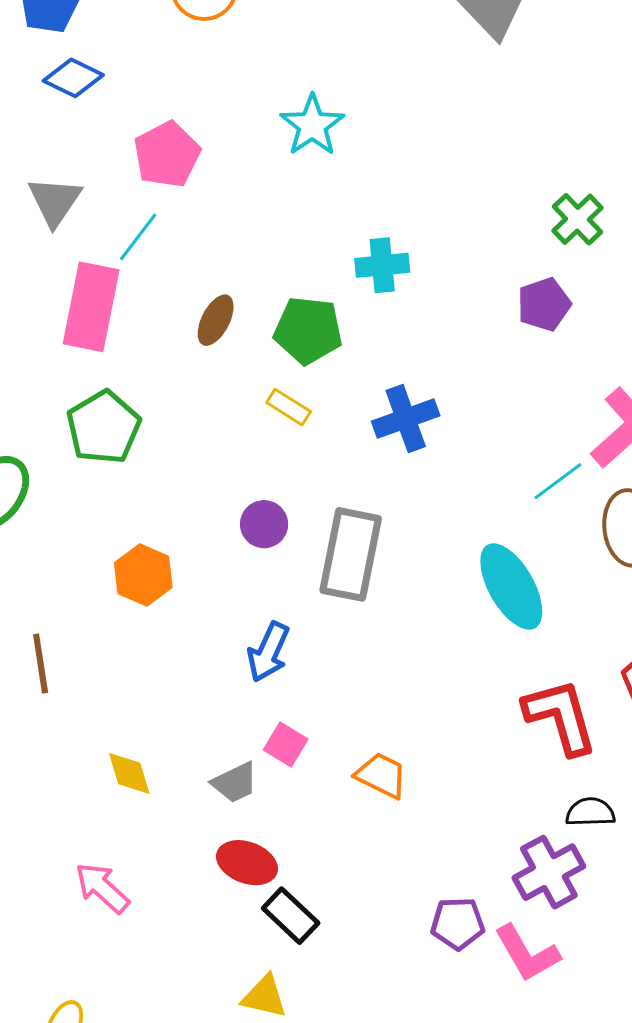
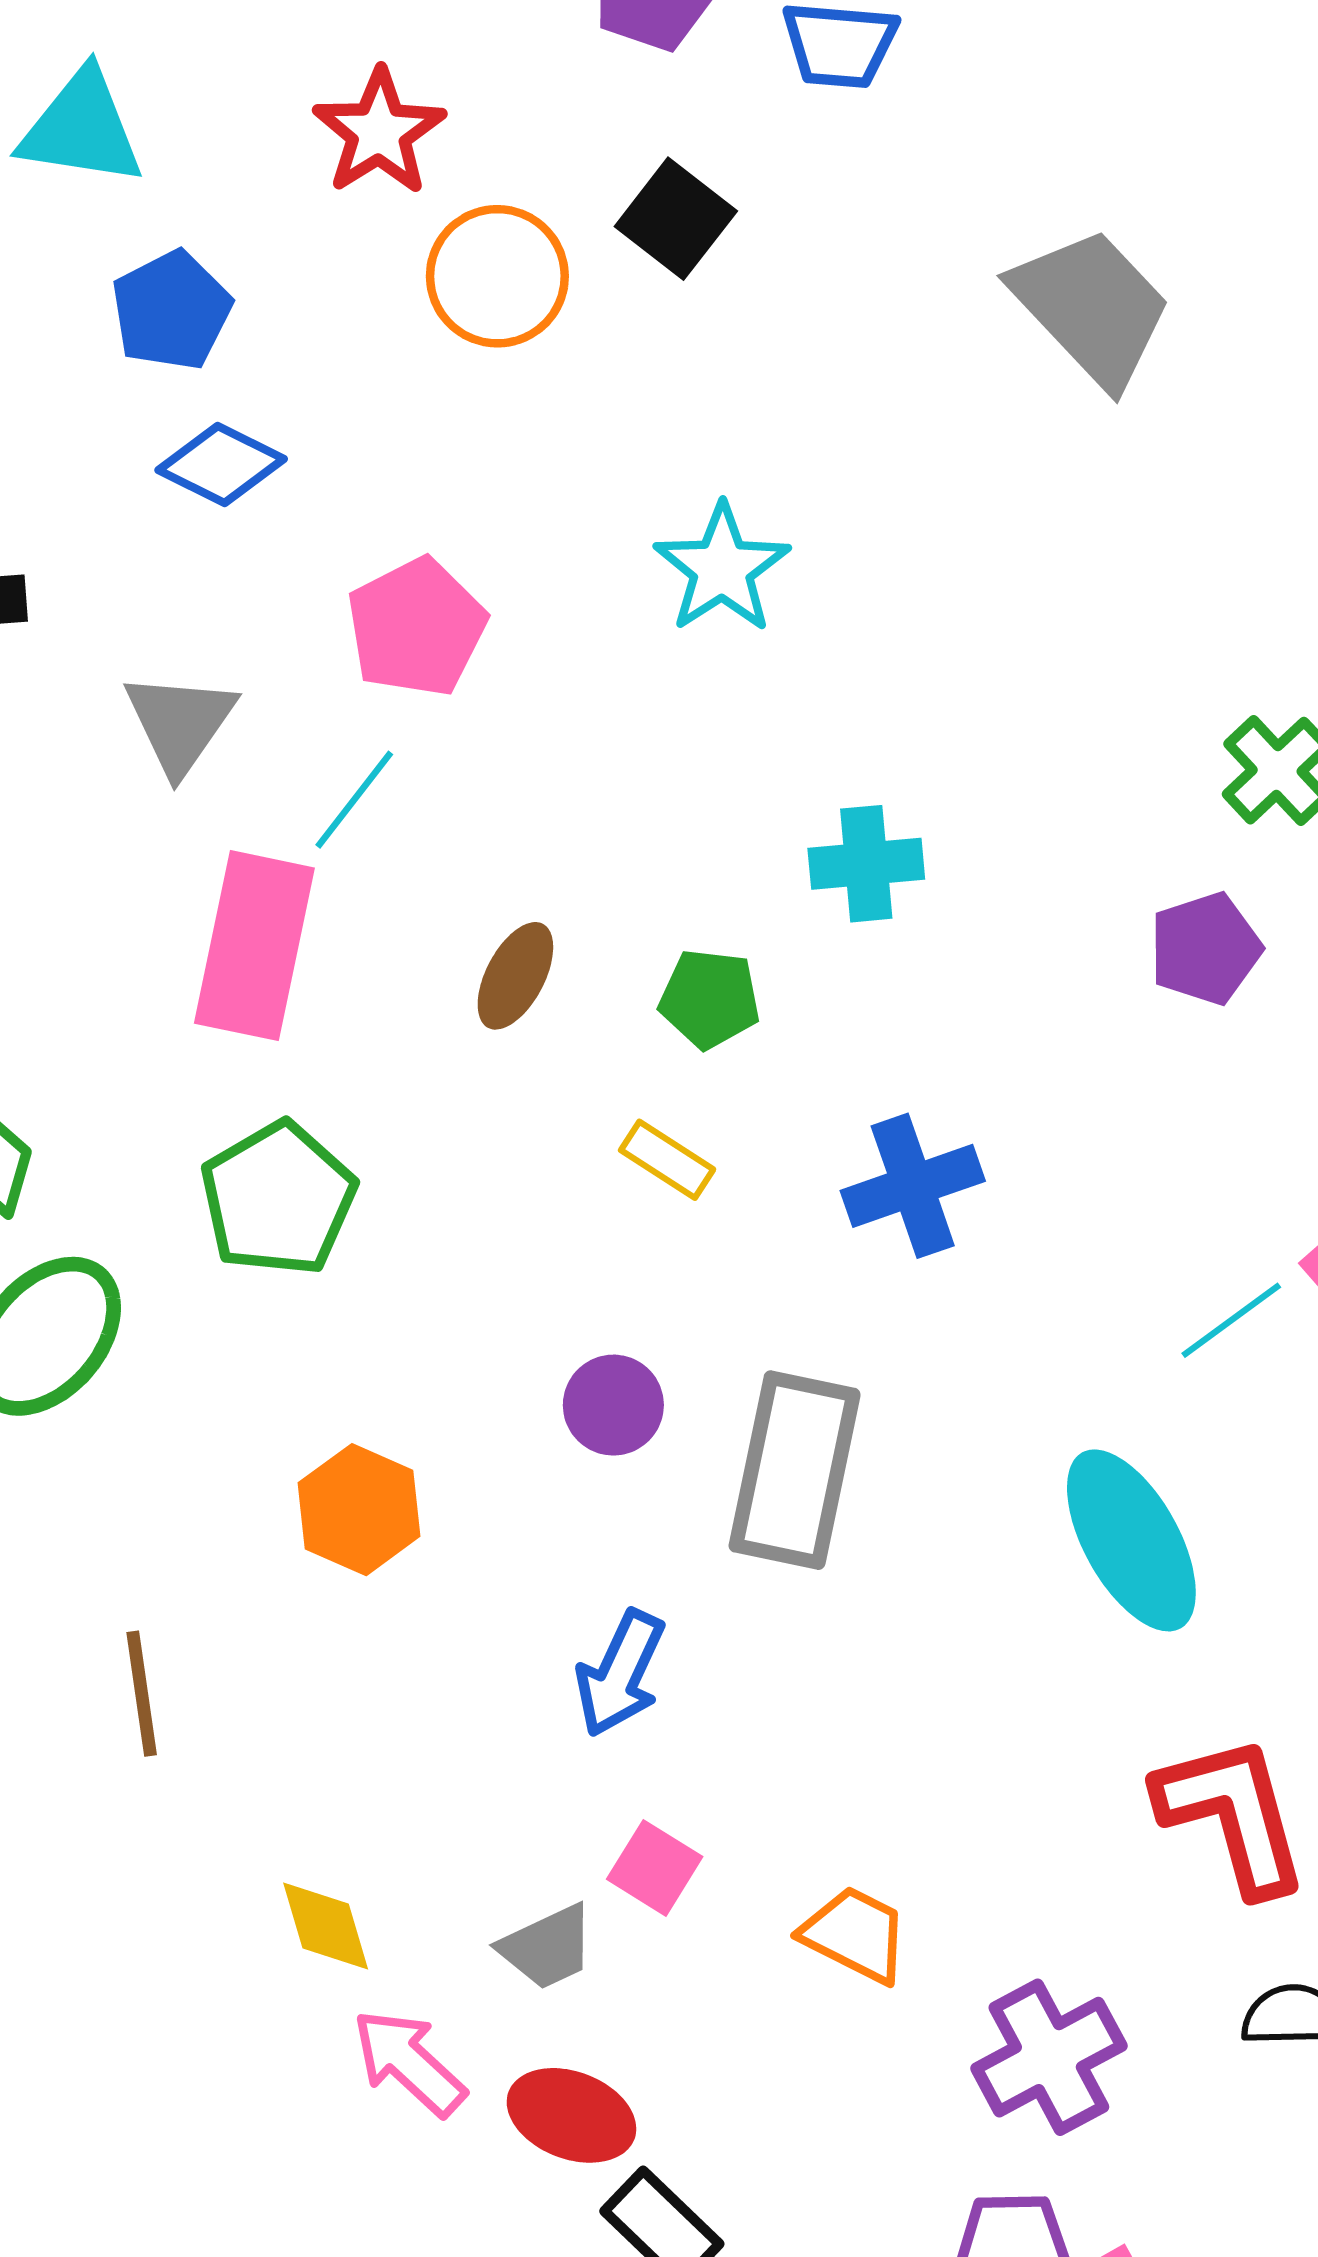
green pentagon: (308, 330) -> (710, 999), size x0.7
purple cross: (549, 872) -> (1049, 2057), moved
pink arrow: (102, 888) -> (409, 2062), moved

